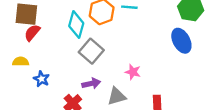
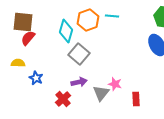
pink star: (133, 72) -> (115, 84), moved
gray triangle: (117, 96) -> (101, 93), turned -36

